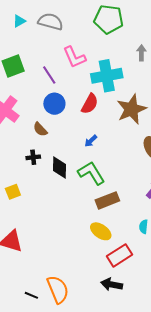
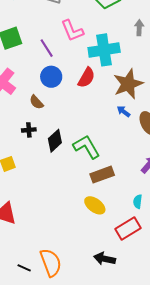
blue arrow: (91, 141) -> (124, 111), moved, turned 80
black diamond: (60, 167) -> (55, 141), turned 45
red rectangle: (120, 255) -> (128, 229), moved

